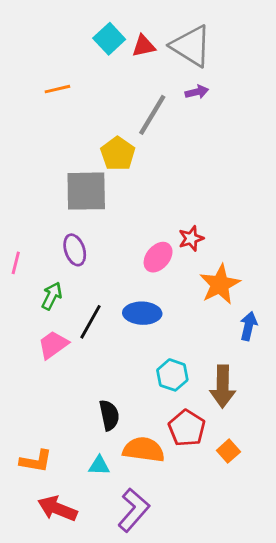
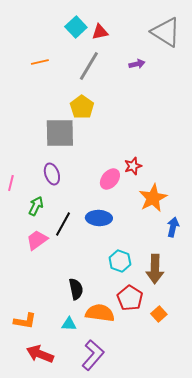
gray triangle: (191, 46) -> (166, 32), moved
gray line: (152, 115) -> (89, 66), moved

